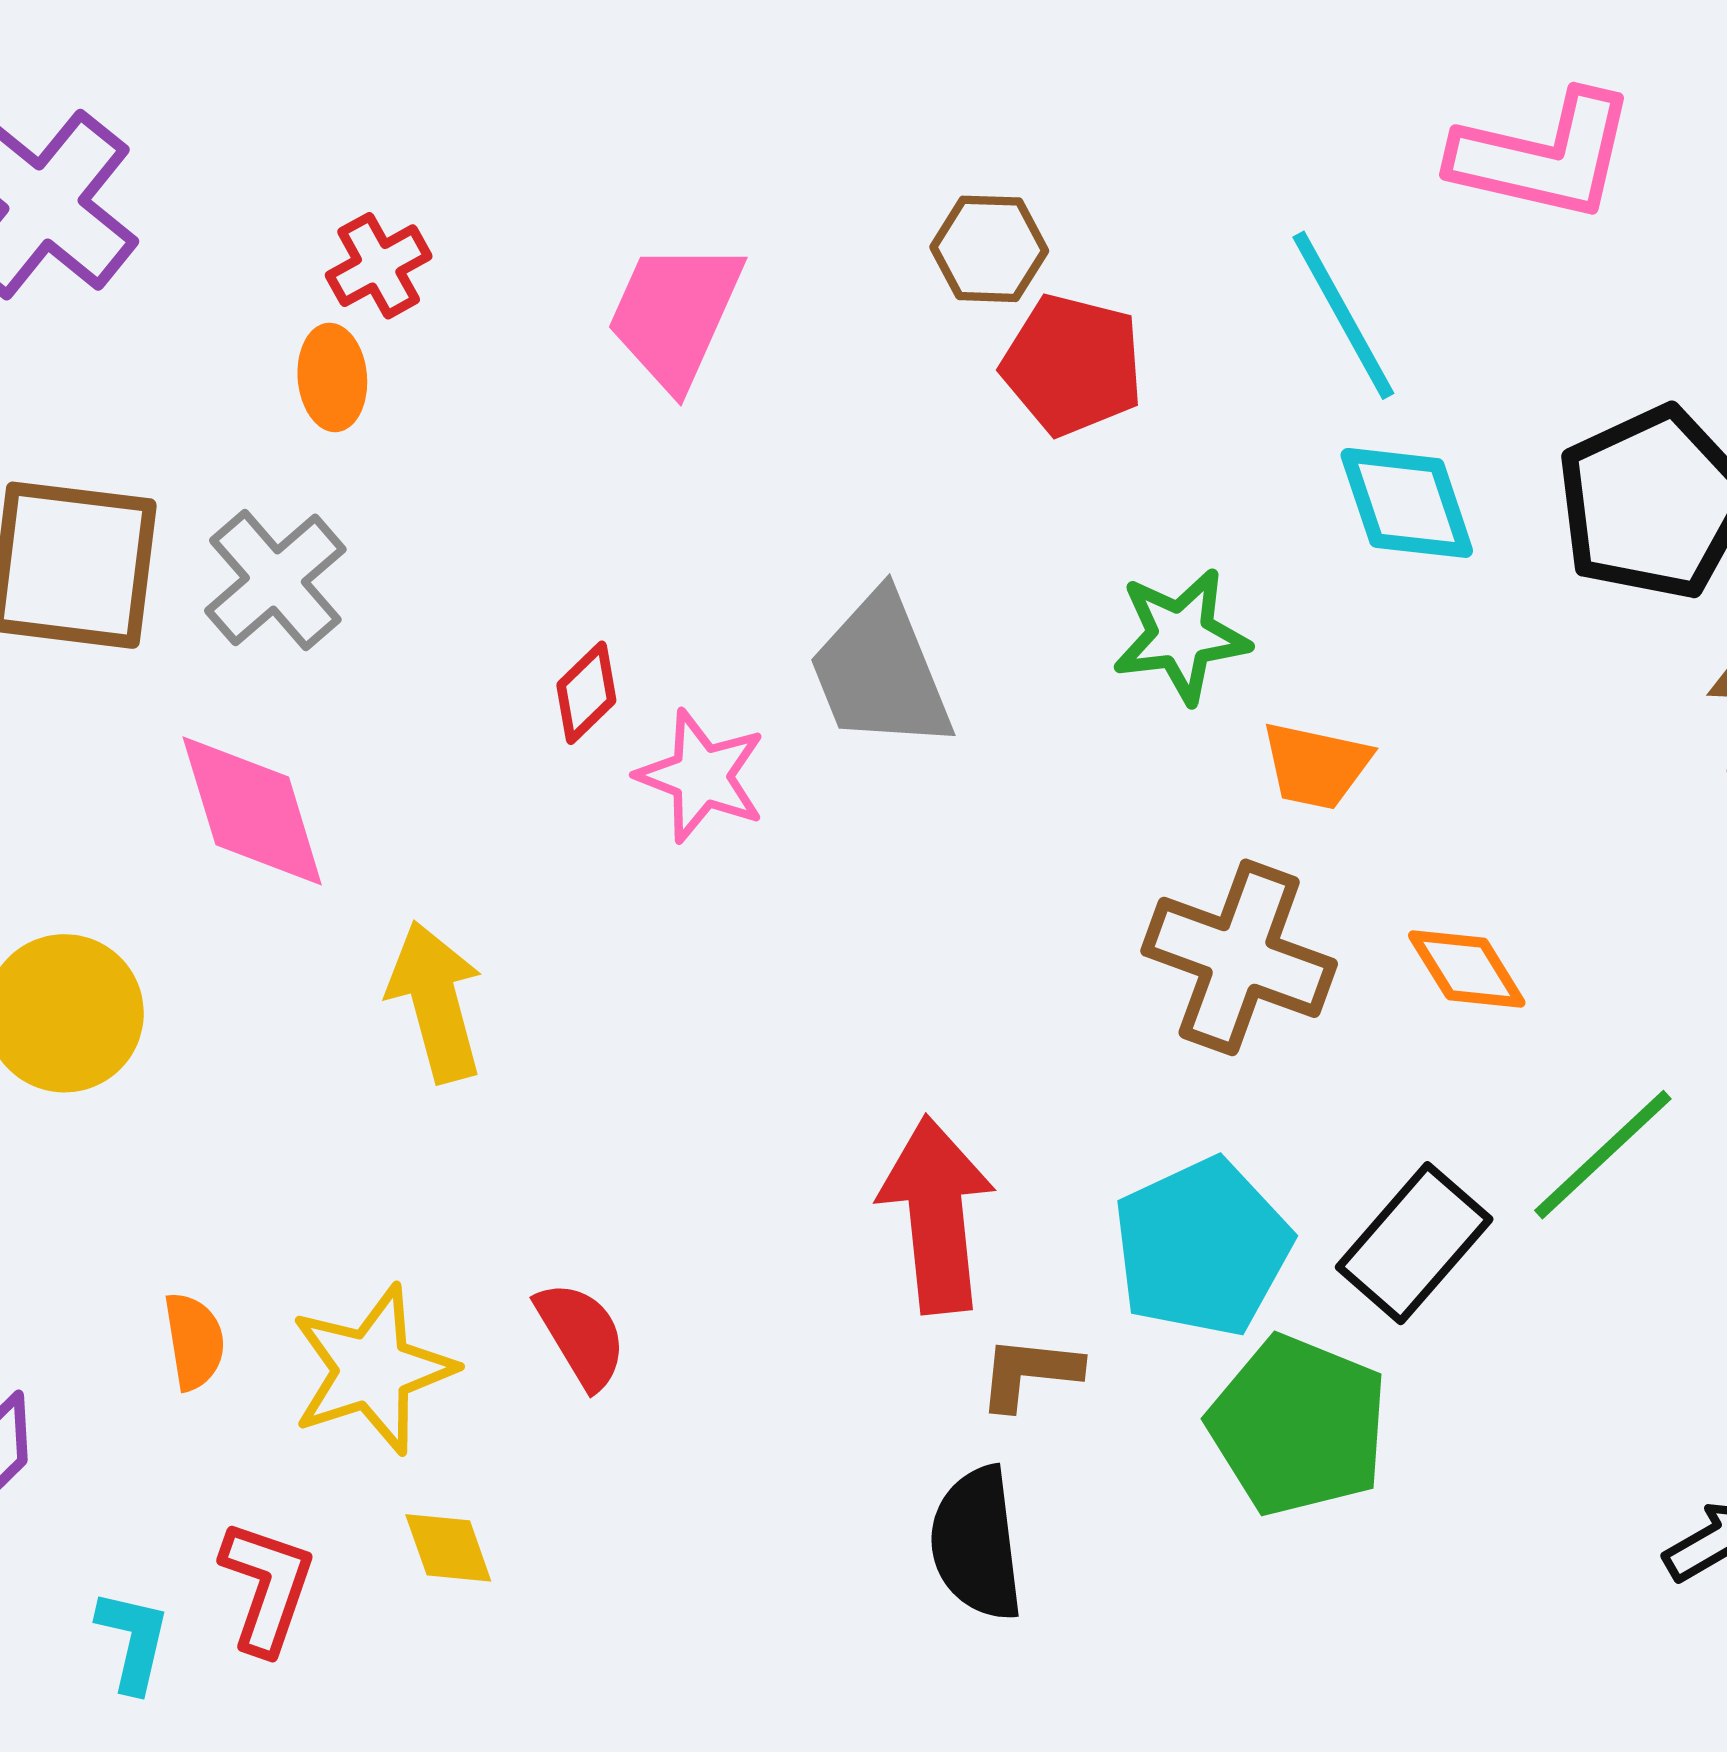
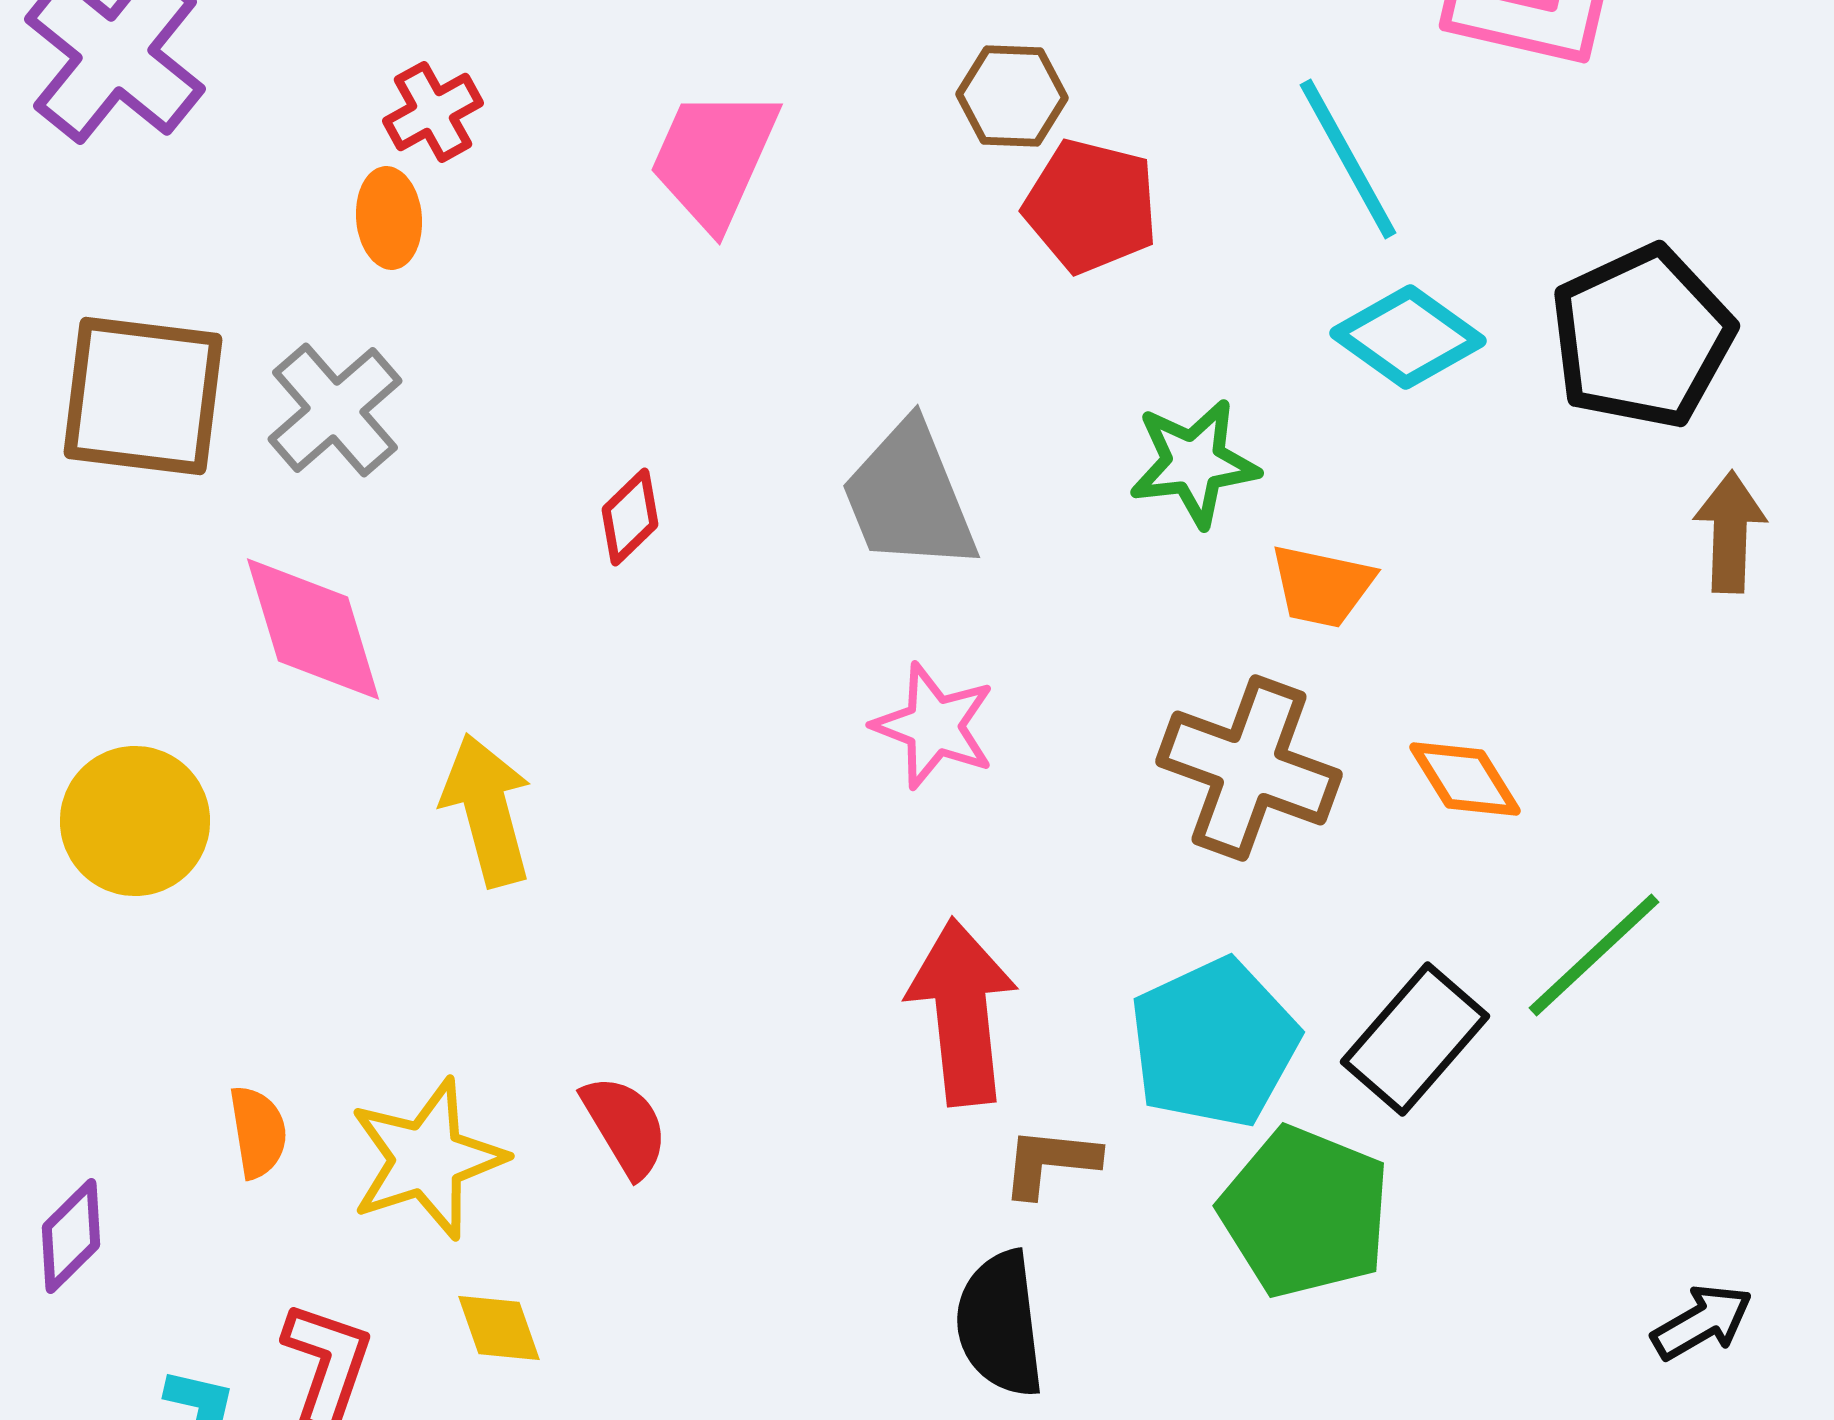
cyan diamond: (1407, 503) -> (1408, 337), turned -36
pink star: (701, 776) -> (934, 726), moved

